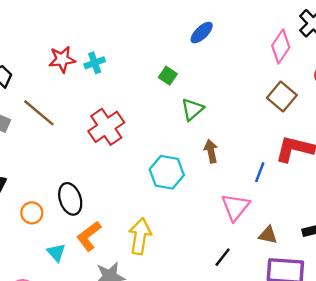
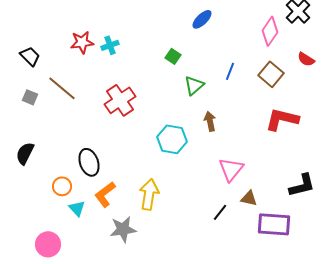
blue line: (260, 172) -> (230, 71), moved
orange circle: (32, 213) -> (62, 186), moved
brown triangle: (268, 235) -> (249, 198), moved

